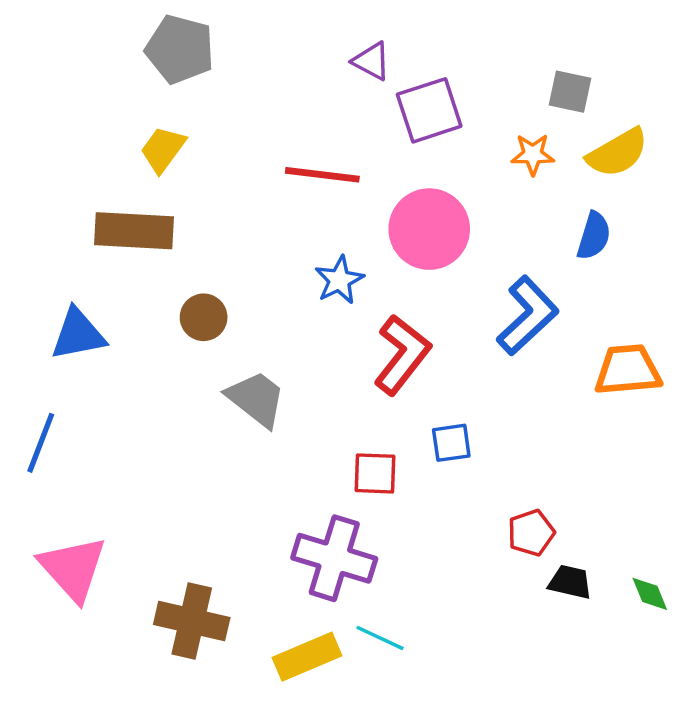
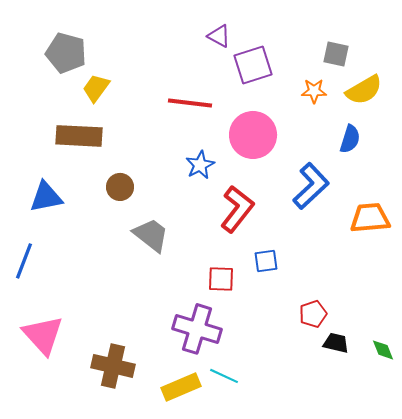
gray pentagon: (180, 49) -> (66, 53), moved

